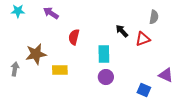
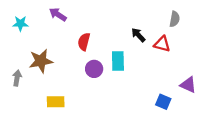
cyan star: (18, 11) -> (20, 24), moved
red triangle: (143, 39) -> (162, 44), turned 35
yellow rectangle: (60, 70) -> (56, 102), moved
purple circle: (106, 77) -> (94, 69), moved

